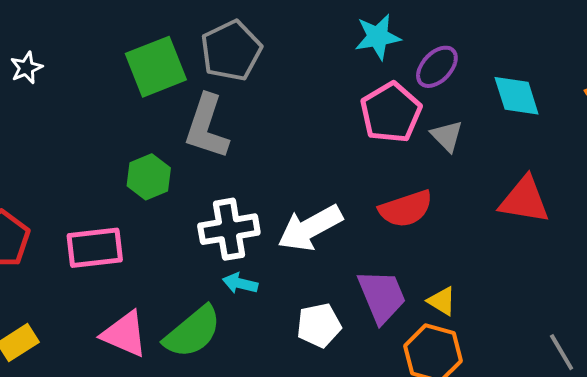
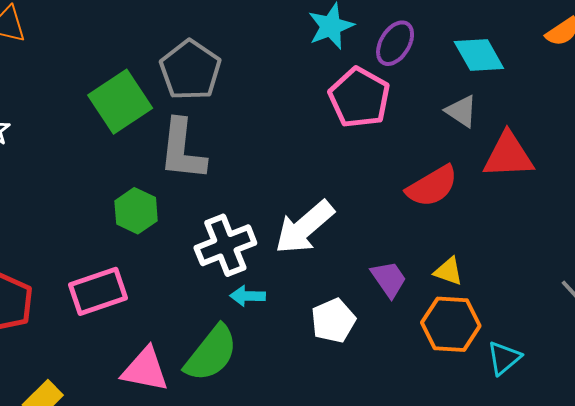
gray triangle: (447, 136) -> (461, 111), moved
red semicircle: (406, 209) -> (432, 186), moved
purple trapezoid: (382, 296) -> (389, 279), size x0.7

